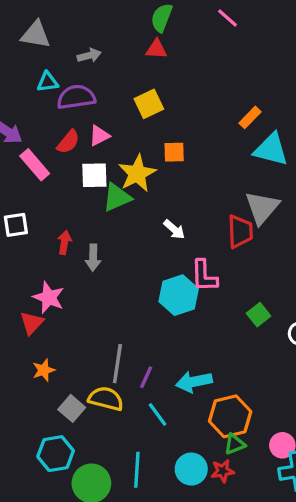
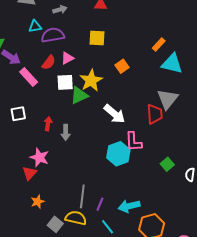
yellow square: (149, 104) -> (97, 38), turned 30
orange square: (174, 152) -> (122, 66), moved, turned -32
white arrow: (174, 229) -> (114, 114), size x1.6

